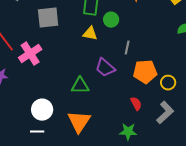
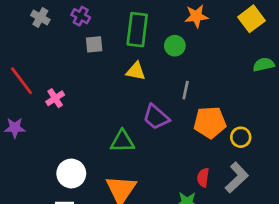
gray square: (48, 18) -> (94, 44), moved, size x0.6
green circle: (111, 20) -> (175, 46), moved
pink cross: (30, 54) -> (55, 98), size x0.6
red semicircle: (136, 104) -> (203, 178), moved, turned -144

